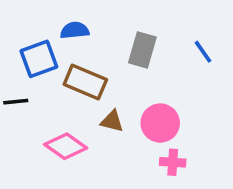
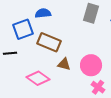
gray rectangle: (142, 50) -> (91, 13), moved
pink cross: (173, 162) -> (98, 87), turned 32

